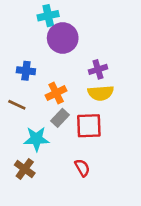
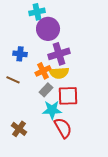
purple cross: (98, 69) -> (59, 54), moved, size x1.5
yellow semicircle: (101, 93) -> (59, 73), moved
cyan star: (36, 139) -> (52, 110), moved
red semicircle: (82, 168) -> (63, 128), size x1.5

